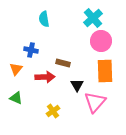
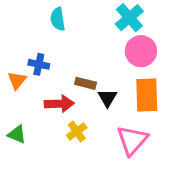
orange triangle: (16, 69) -> (17, 80), moved
black triangle: (77, 85) -> (107, 98), moved
yellow cross: (53, 111) -> (77, 131), moved

